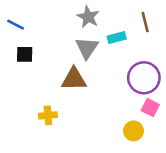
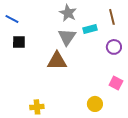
purple circle: (144, 78) -> (114, 47), moved, size x0.6
yellow cross: (48, 115) -> (37, 107), moved
yellow circle: (133, 131) -> (95, 104), moved

